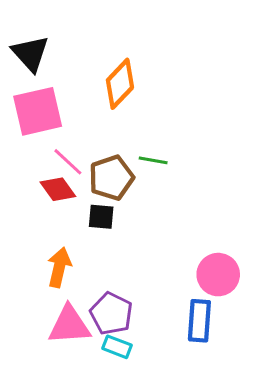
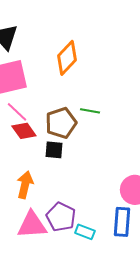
pink line: (68, 162) -> (17, 112), moved
cyan rectangle: (117, 347) -> (85, 232), moved

